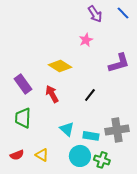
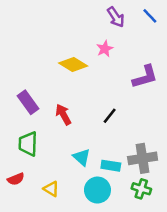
yellow diamond: (60, 66) -> (73, 65), moved
red semicircle: (17, 155) -> (16, 179), moved
green cross: (102, 160) -> (141, 189), moved

